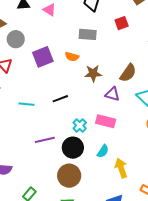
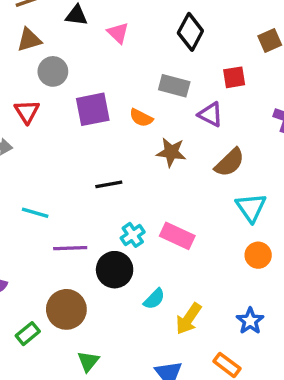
purple triangle: (112, 94) -> (210, 114), moved
cyan line: (26, 104) -> (35, 213), moved
cyan semicircle: (103, 151) -> (154, 299), moved
yellow arrow: (121, 168) -> (189, 319), turned -138
brown circle: (69, 176) -> (66, 309), moved

